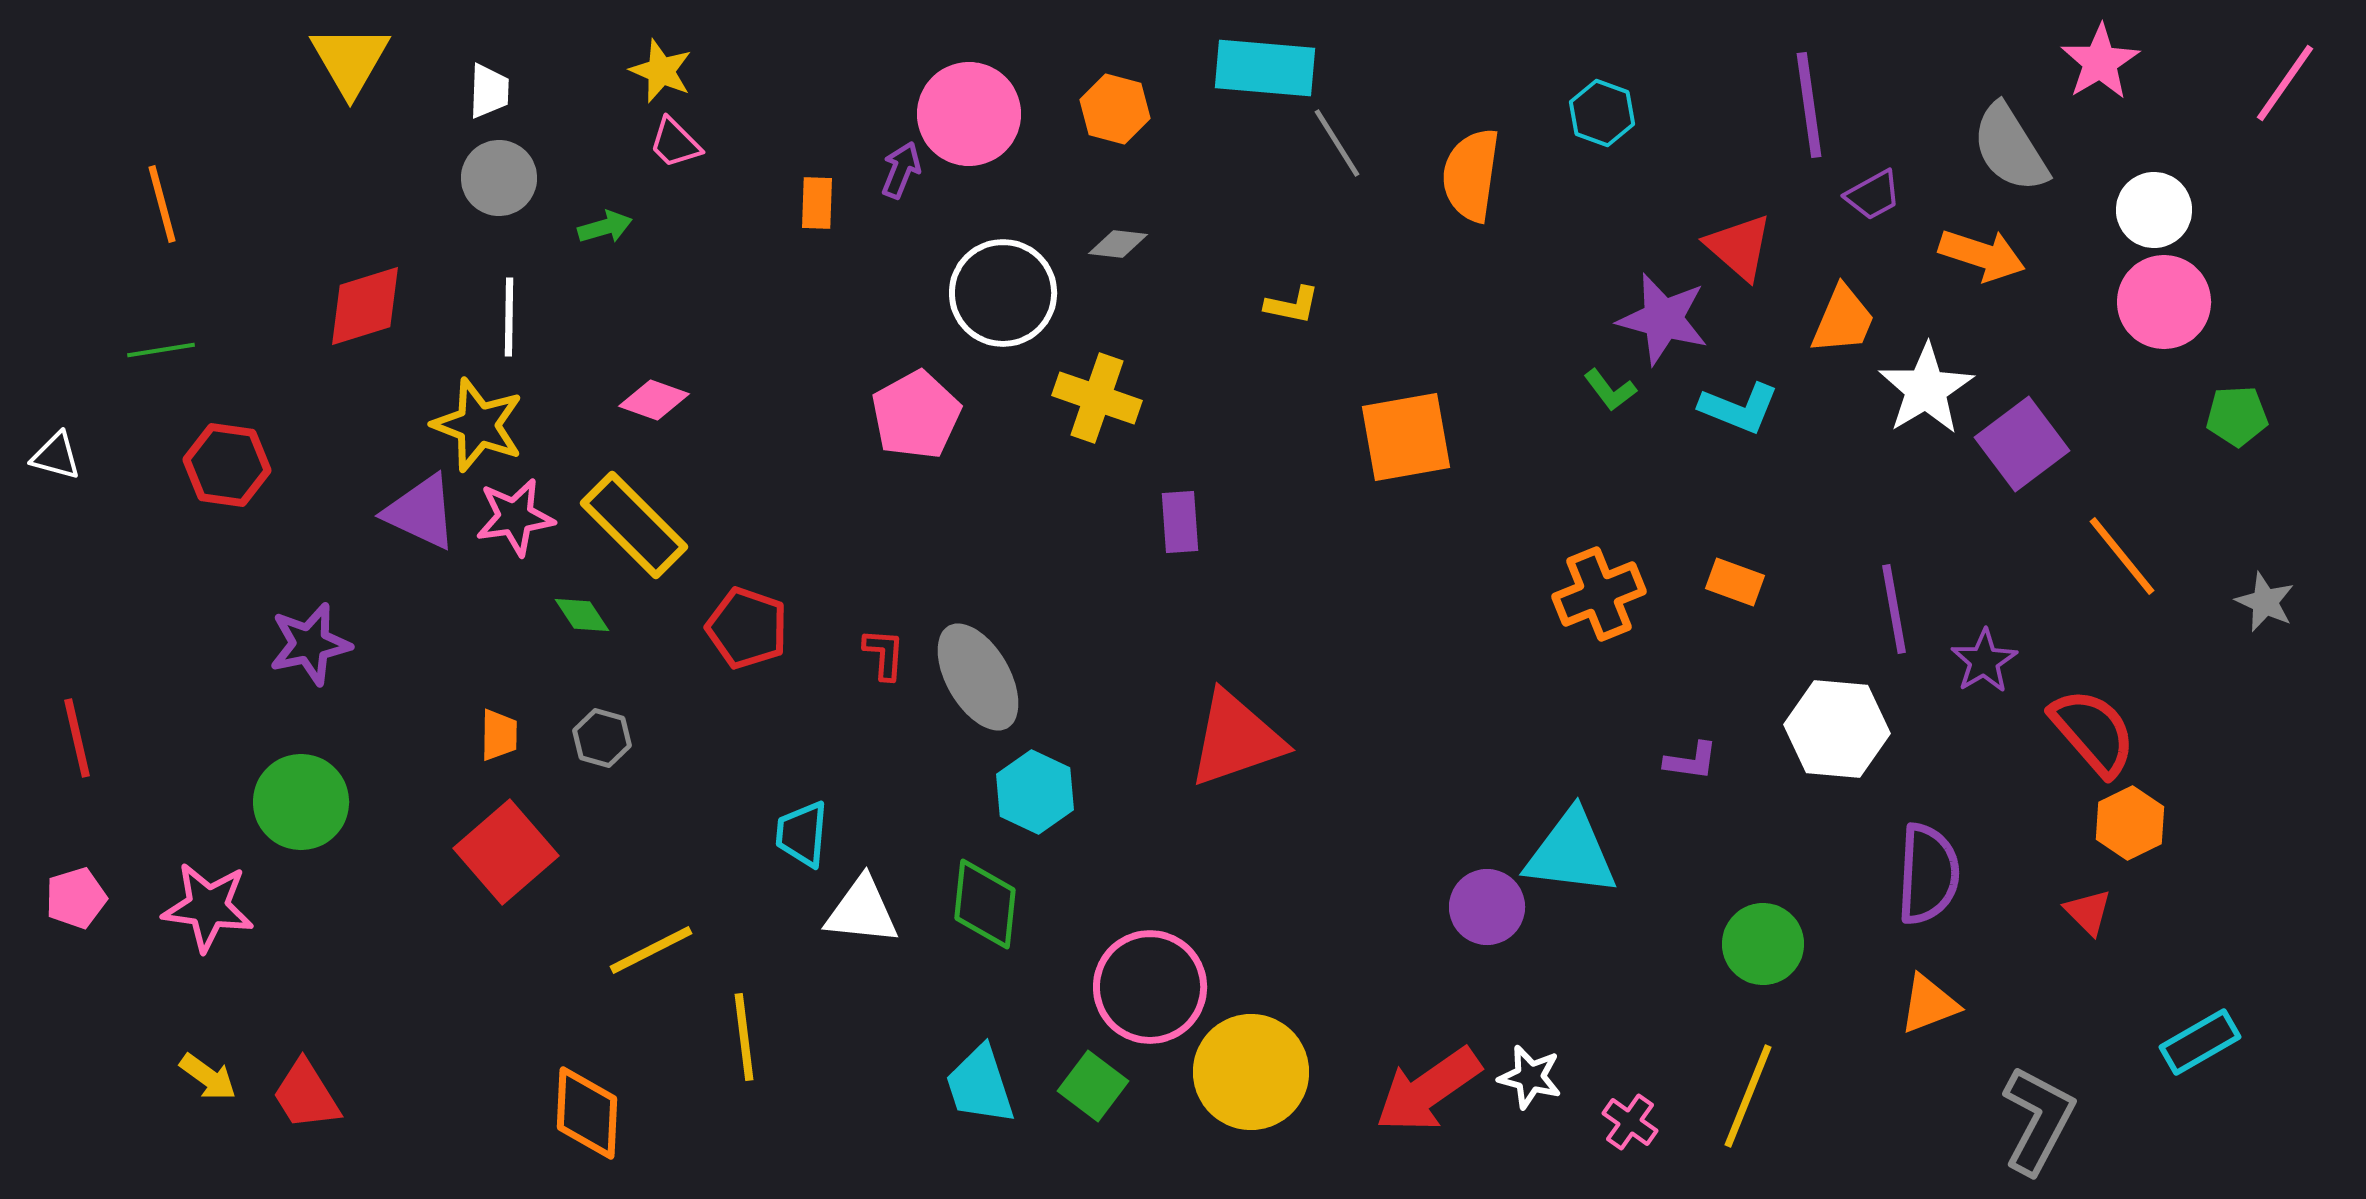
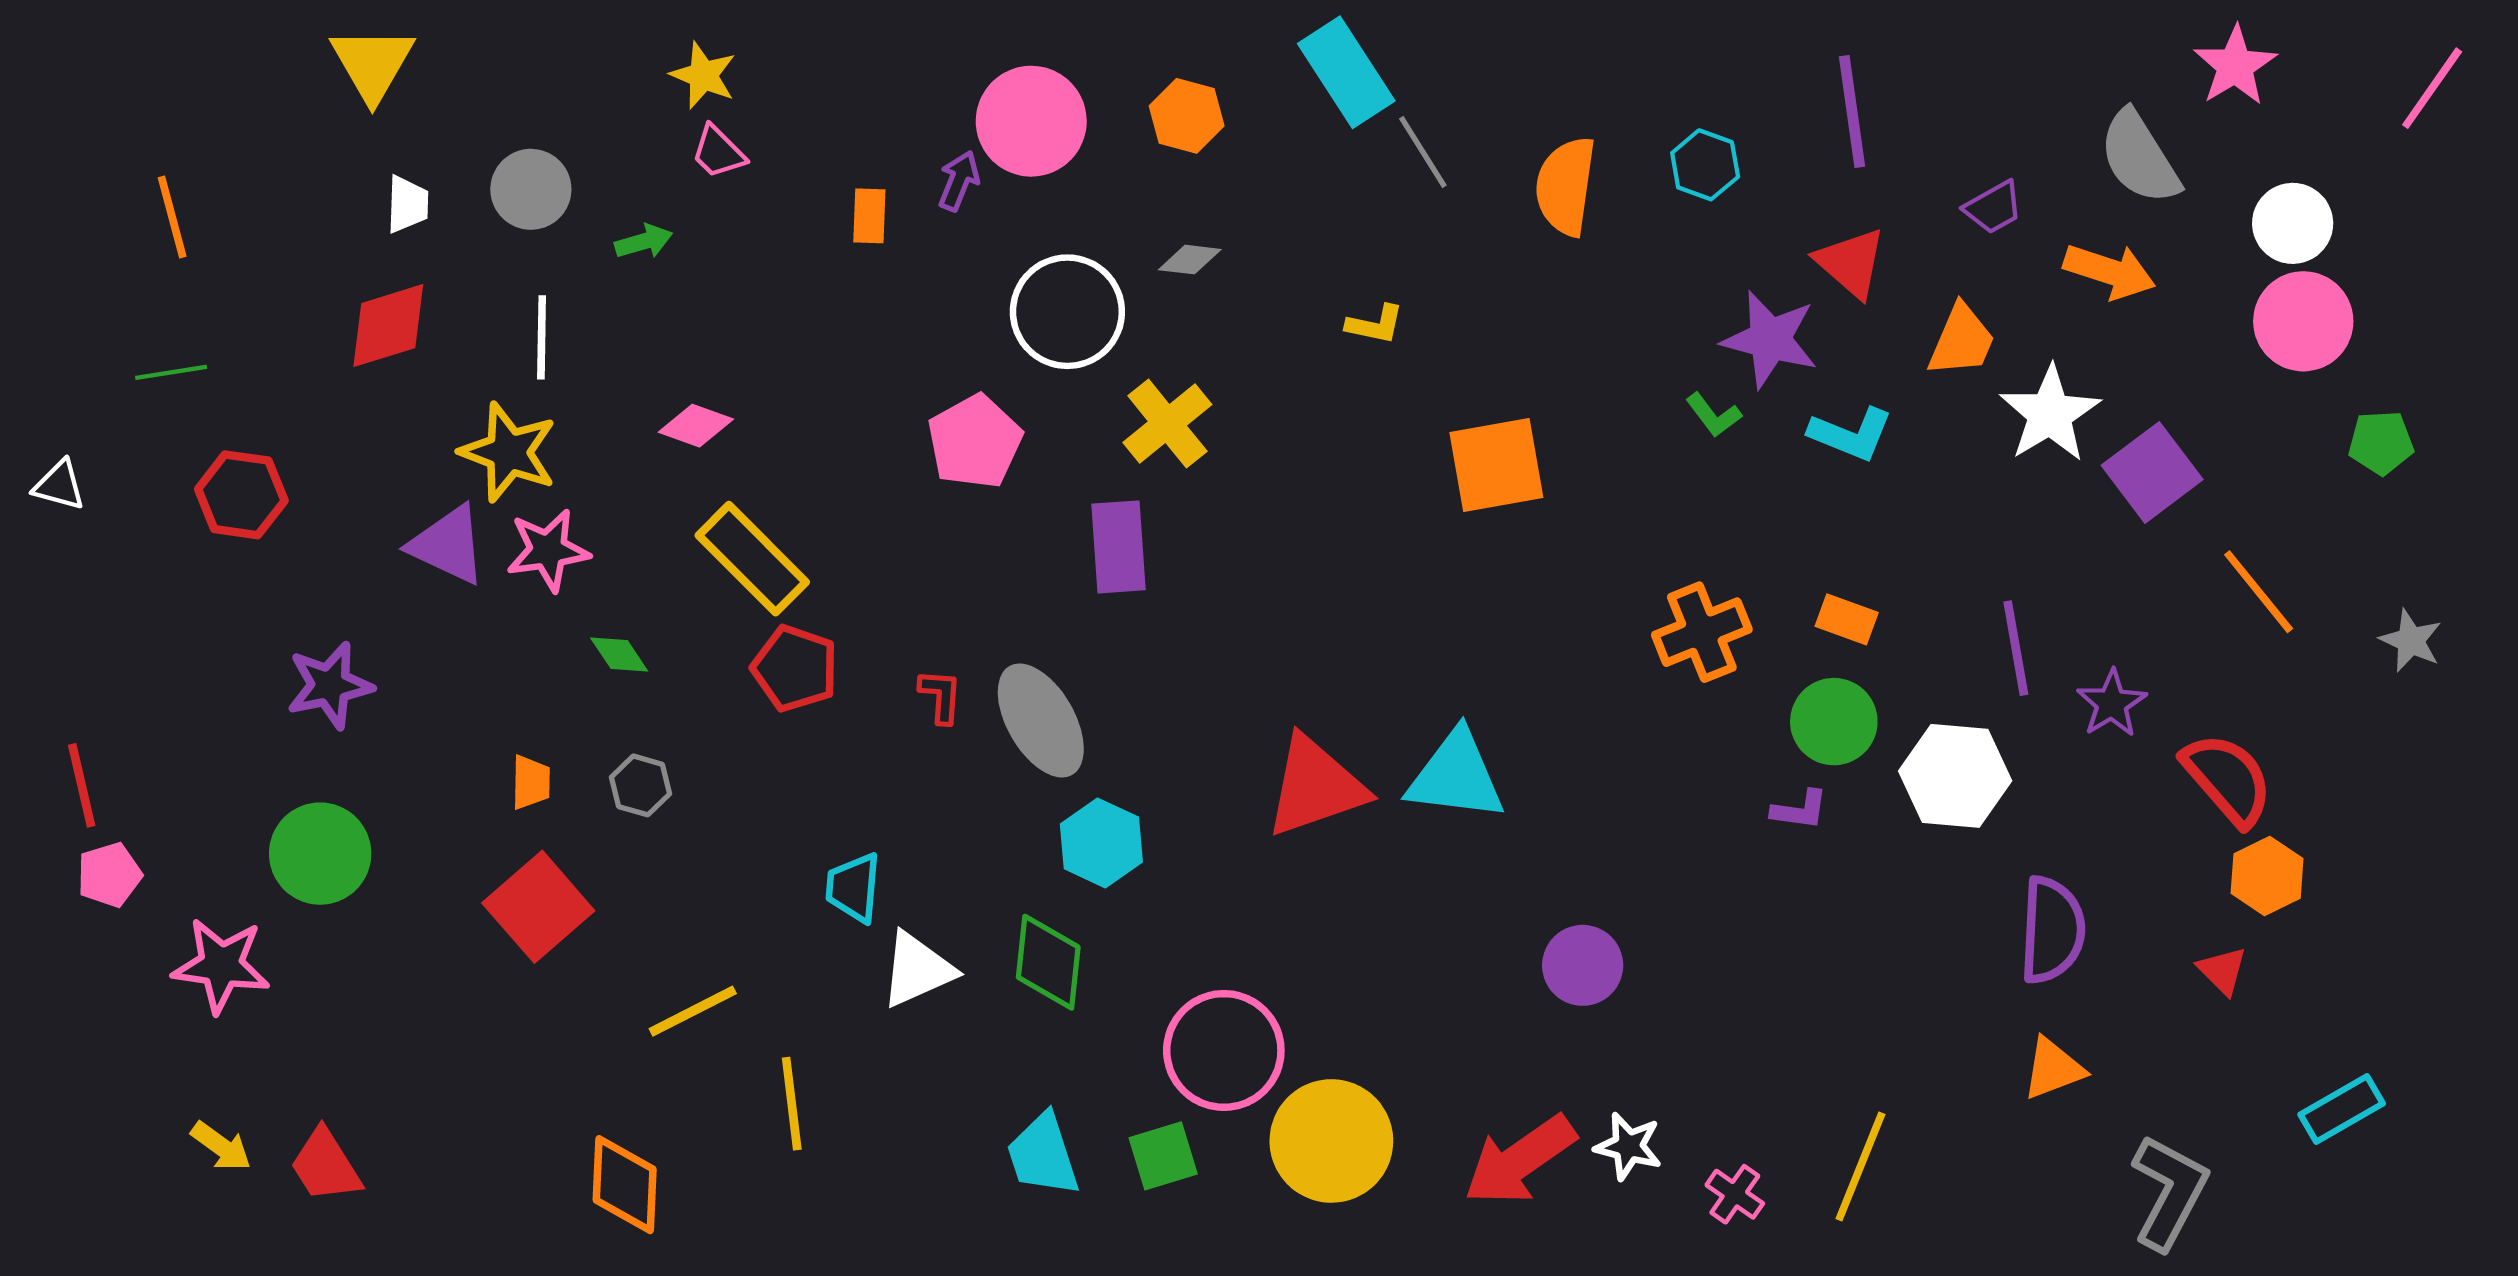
cyan rectangle: (1265, 68) -> (1346, 72), turned 52
white trapezoid: (489, 91) -> (407, 204), moved
purple line: (1809, 105) -> (1852, 112), moved
cyan hexagon: (1602, 113) -> (1705, 165), moved
yellow cross: (1097, 398) -> (1167, 424), turned 32
purple rectangle: (1180, 522) -> (1118, 547), moved, size x1.4
yellow rectangle: (634, 525) -> (752, 559), moved
cyan triangle: (1571, 853) -> (1456, 776), moved
pink pentagon: (76, 898) -> (109, 875), moved
white triangle: (862, 911) -> (917, 970), turned -30
green circle: (1763, 944) -> (1834, 722), moved
green square: (1093, 1086) -> (1163, 1156), turned 36

